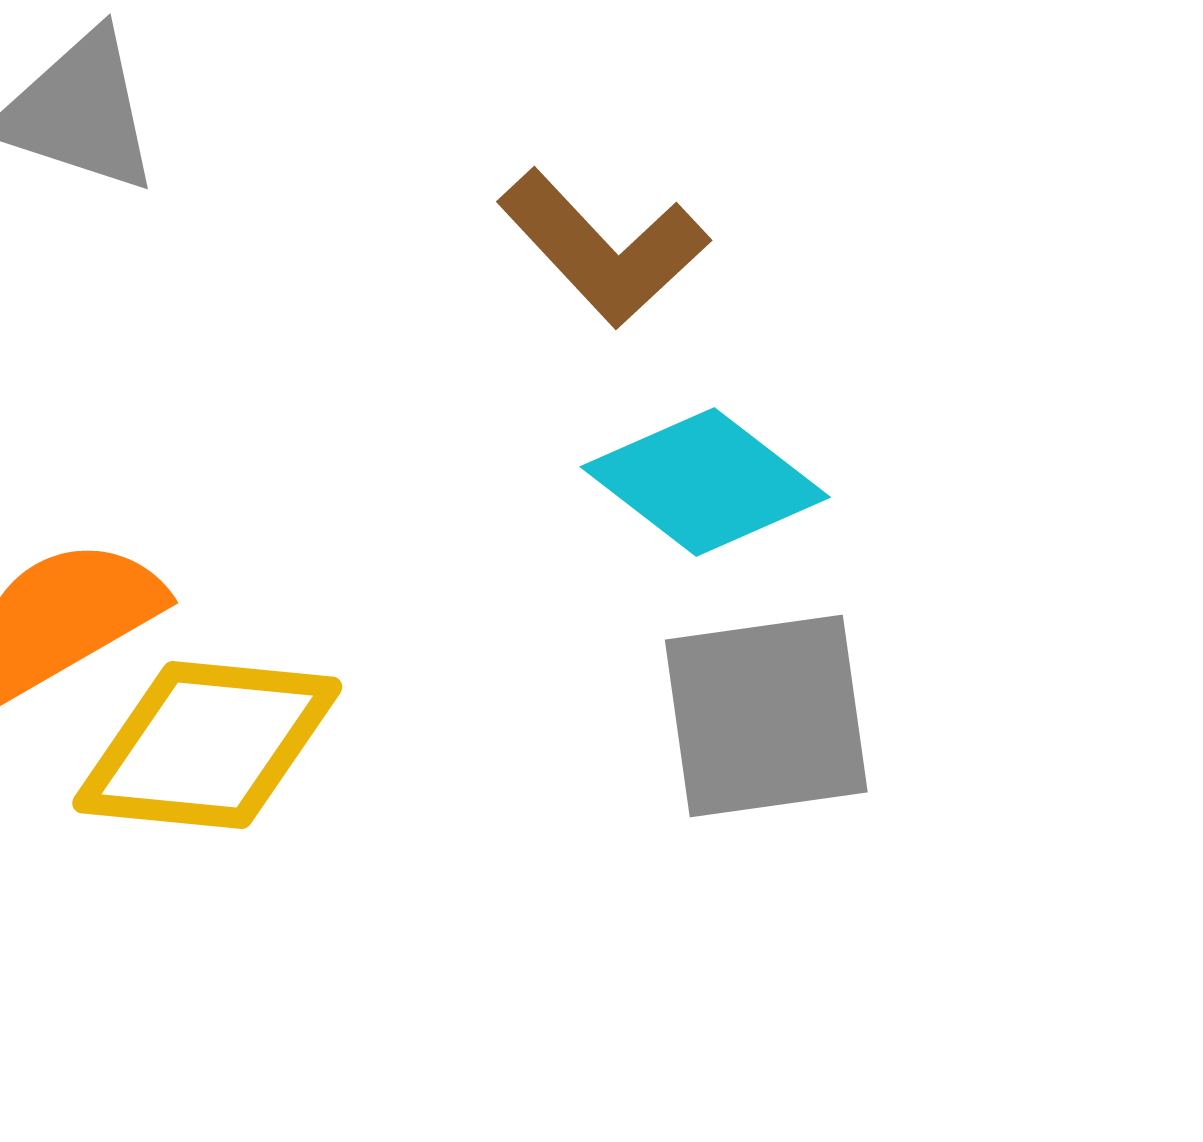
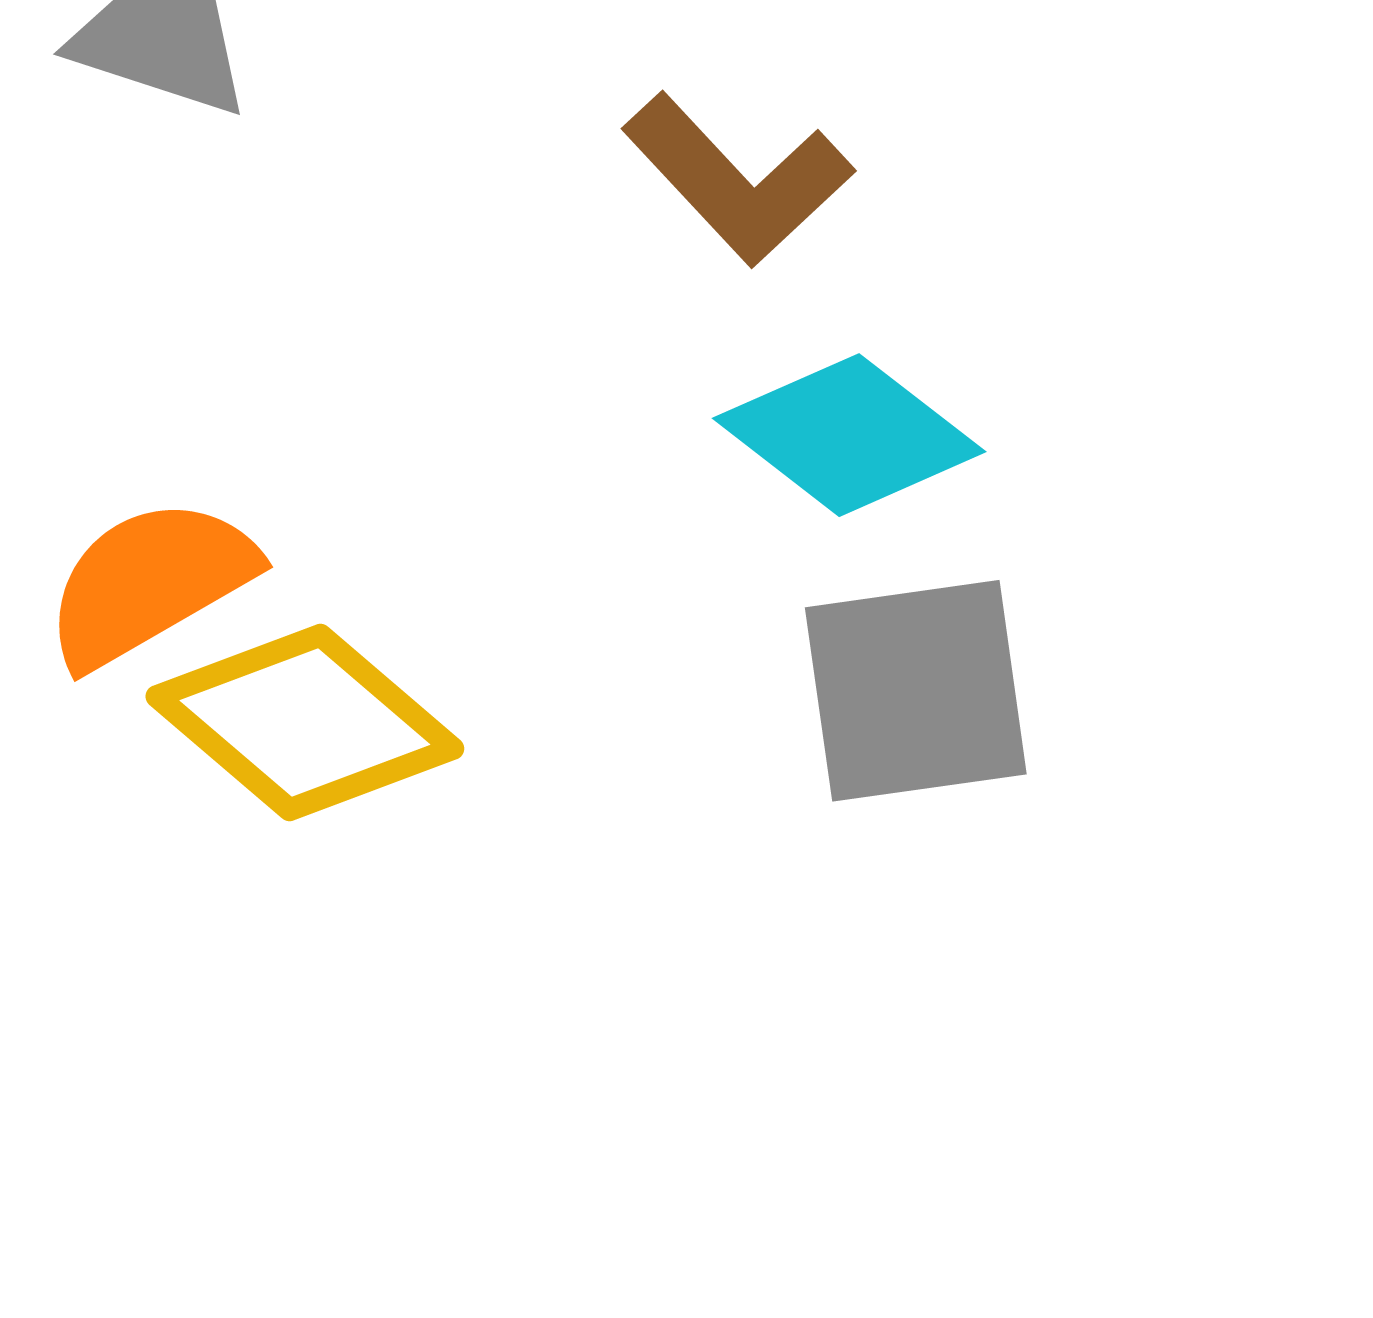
yellow diamond: (207, 745) -> (305, 723), turned 35

